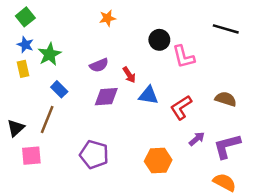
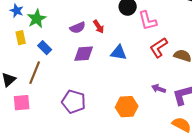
yellow rectangle: (23, 69) -> (21, 38), moved
red arrow: (129, 75) -> (99, 27), moved
red L-shape: (181, 107) -> (159, 48), moved
purple arrow: (197, 139) -> (159, 89), turned -120

